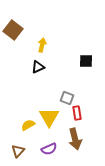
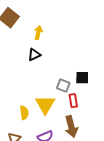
black square: (86, 61) -> (82, 78), moved
yellow semicircle: (28, 125) -> (24, 113), turned 112

